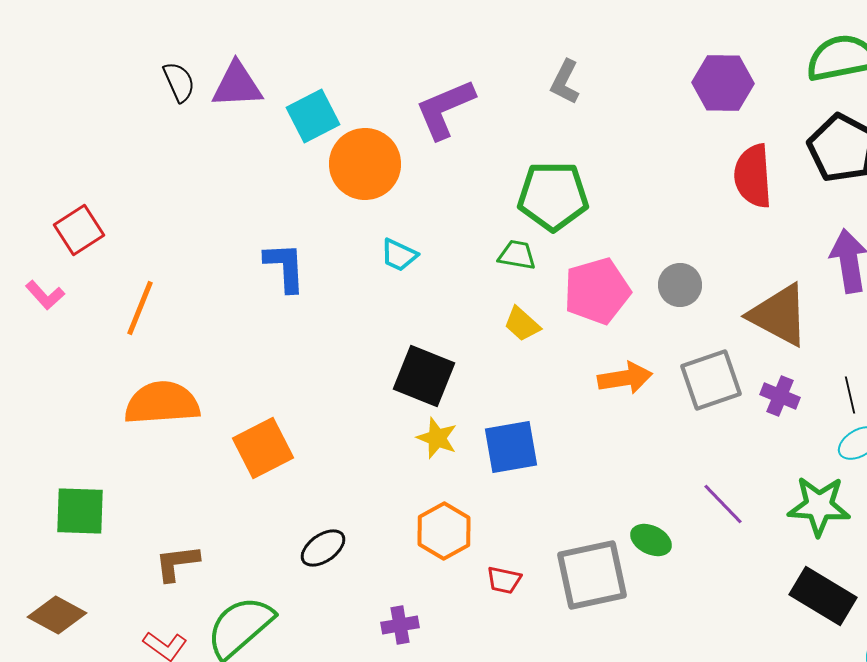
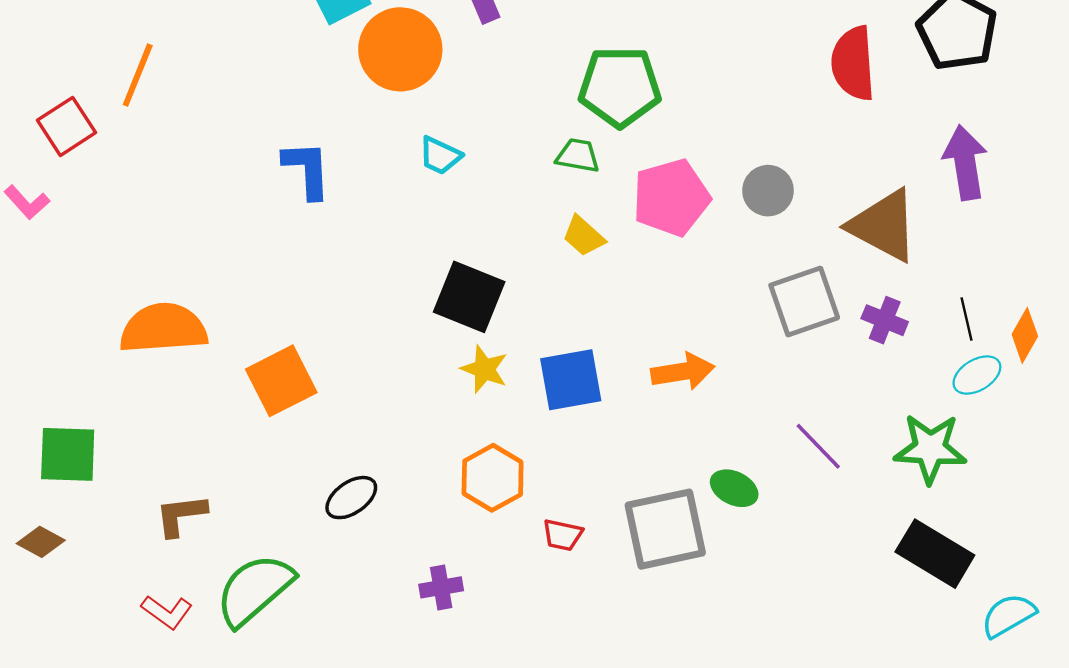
orange line: (140, 308) -> (138, 75), moved
orange arrow: (625, 378) -> (683, 372), moved
brown diamond: (57, 615) -> (41, 542), moved, size x0.7

